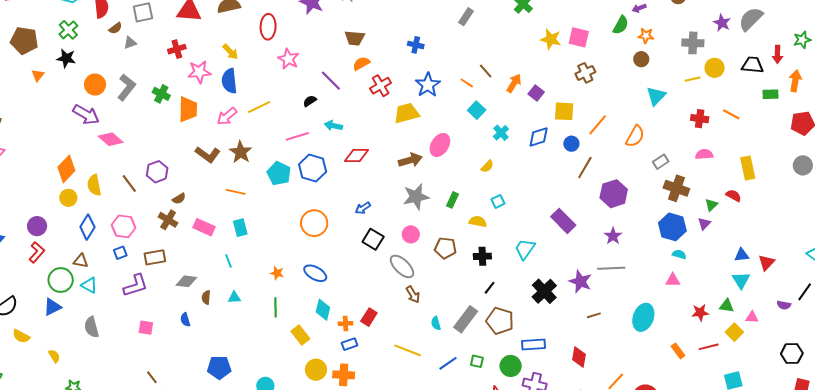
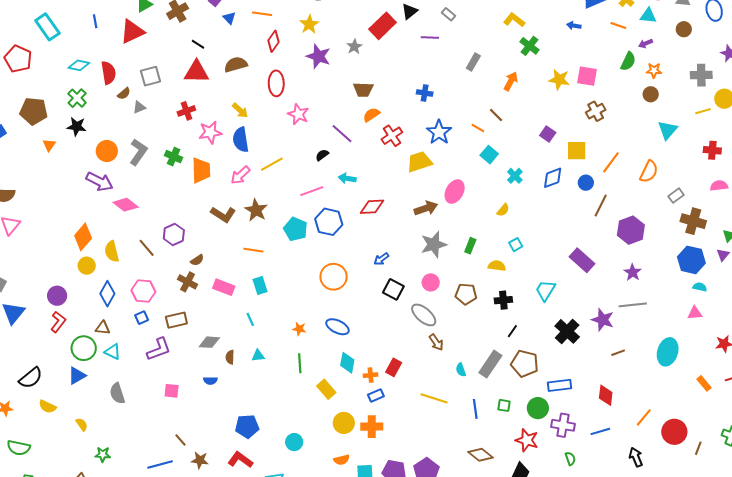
orange arrow: (514, 83) -> (511, 81), moved
blue semicircle: (185, 320) -> (210, 381), turned -72
blue line: (448, 363) -> (475, 409), turned -60

